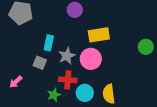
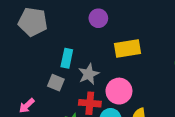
pink circle: (91, 59) -> (119, 91), moved

